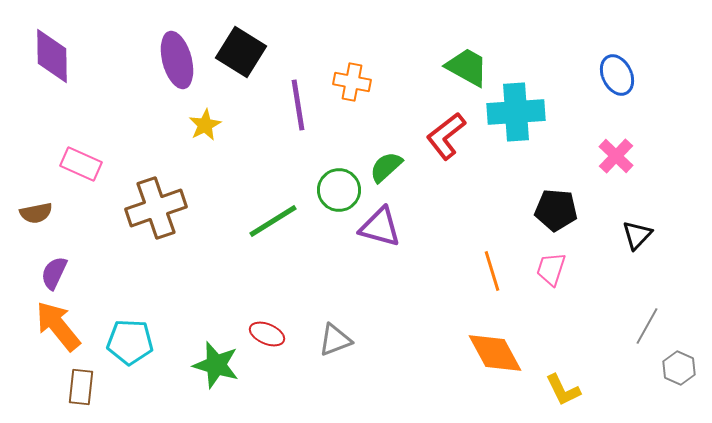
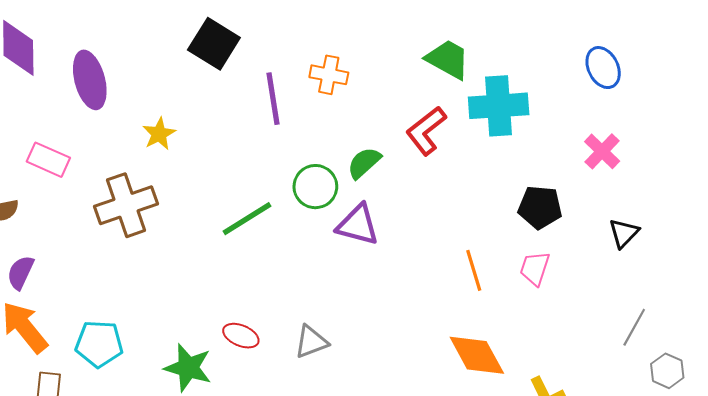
purple ellipse: (177, 60) -> (90, 80), moved
yellow star: (205, 125) -> (159, 134), moved

